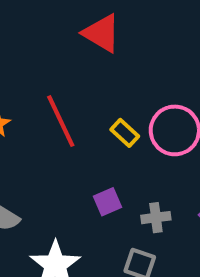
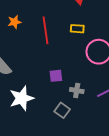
yellow rectangle: (125, 133) -> (77, 29), moved, turned -56

